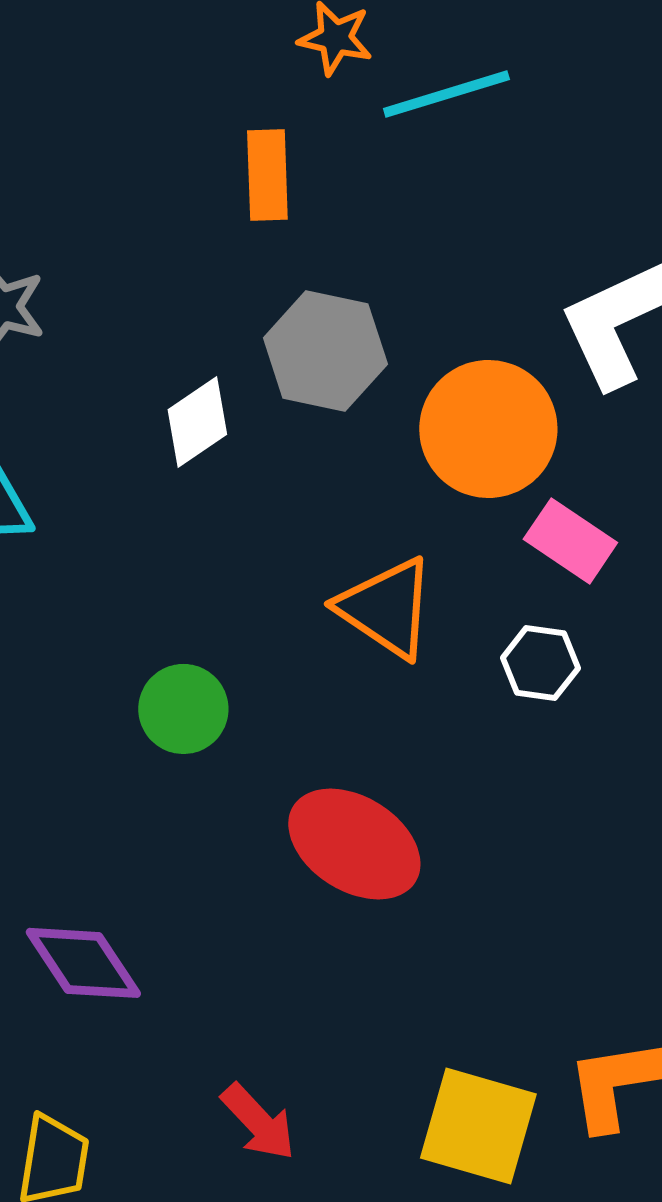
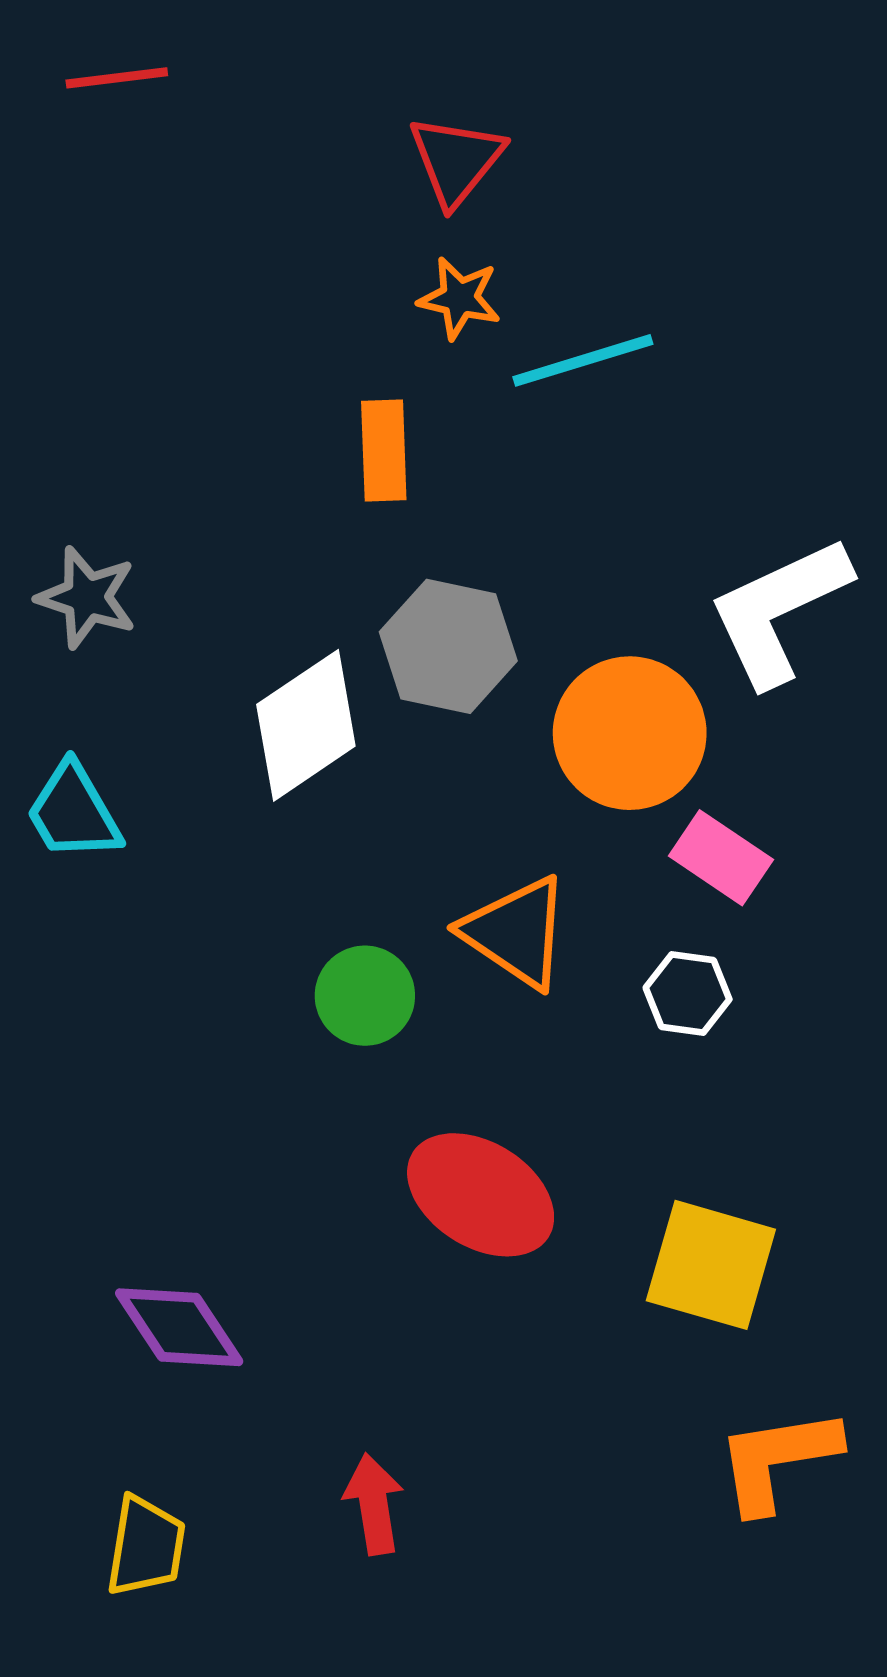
white diamond: (197, 422) -> (306, 725), size x1.5
green circle: (183, 709) -> (365, 996), moved
red arrow: (258, 1122) -> (374, 1504), turned -146
yellow square: (478, 1126) -> (711, 1265), moved

